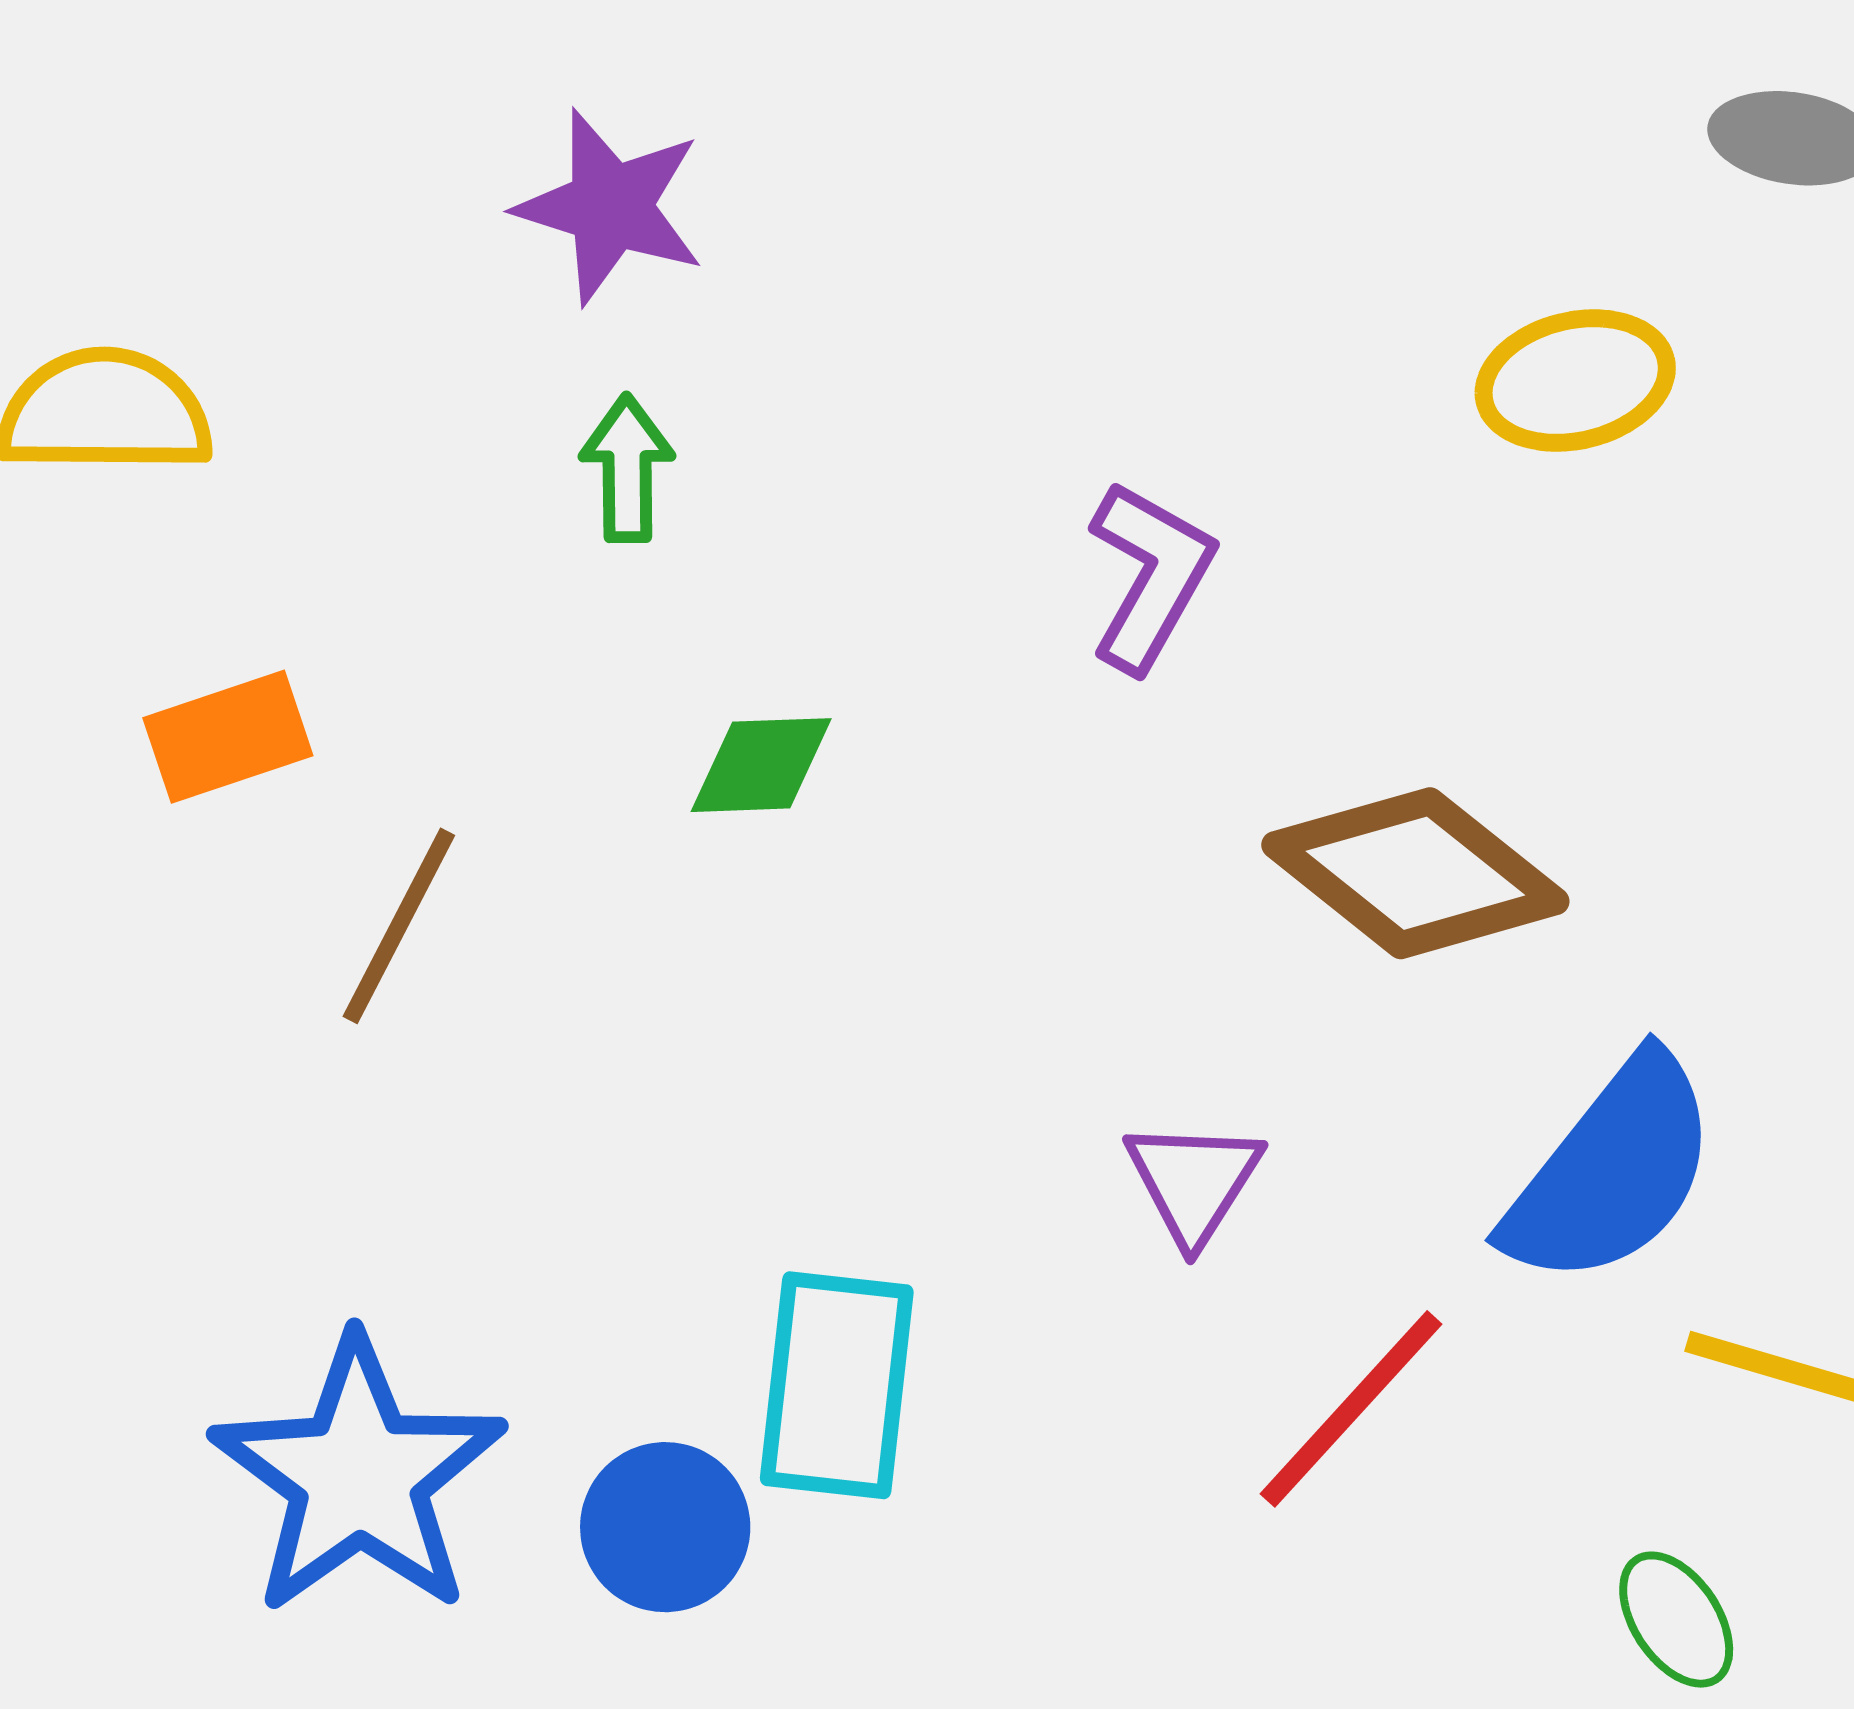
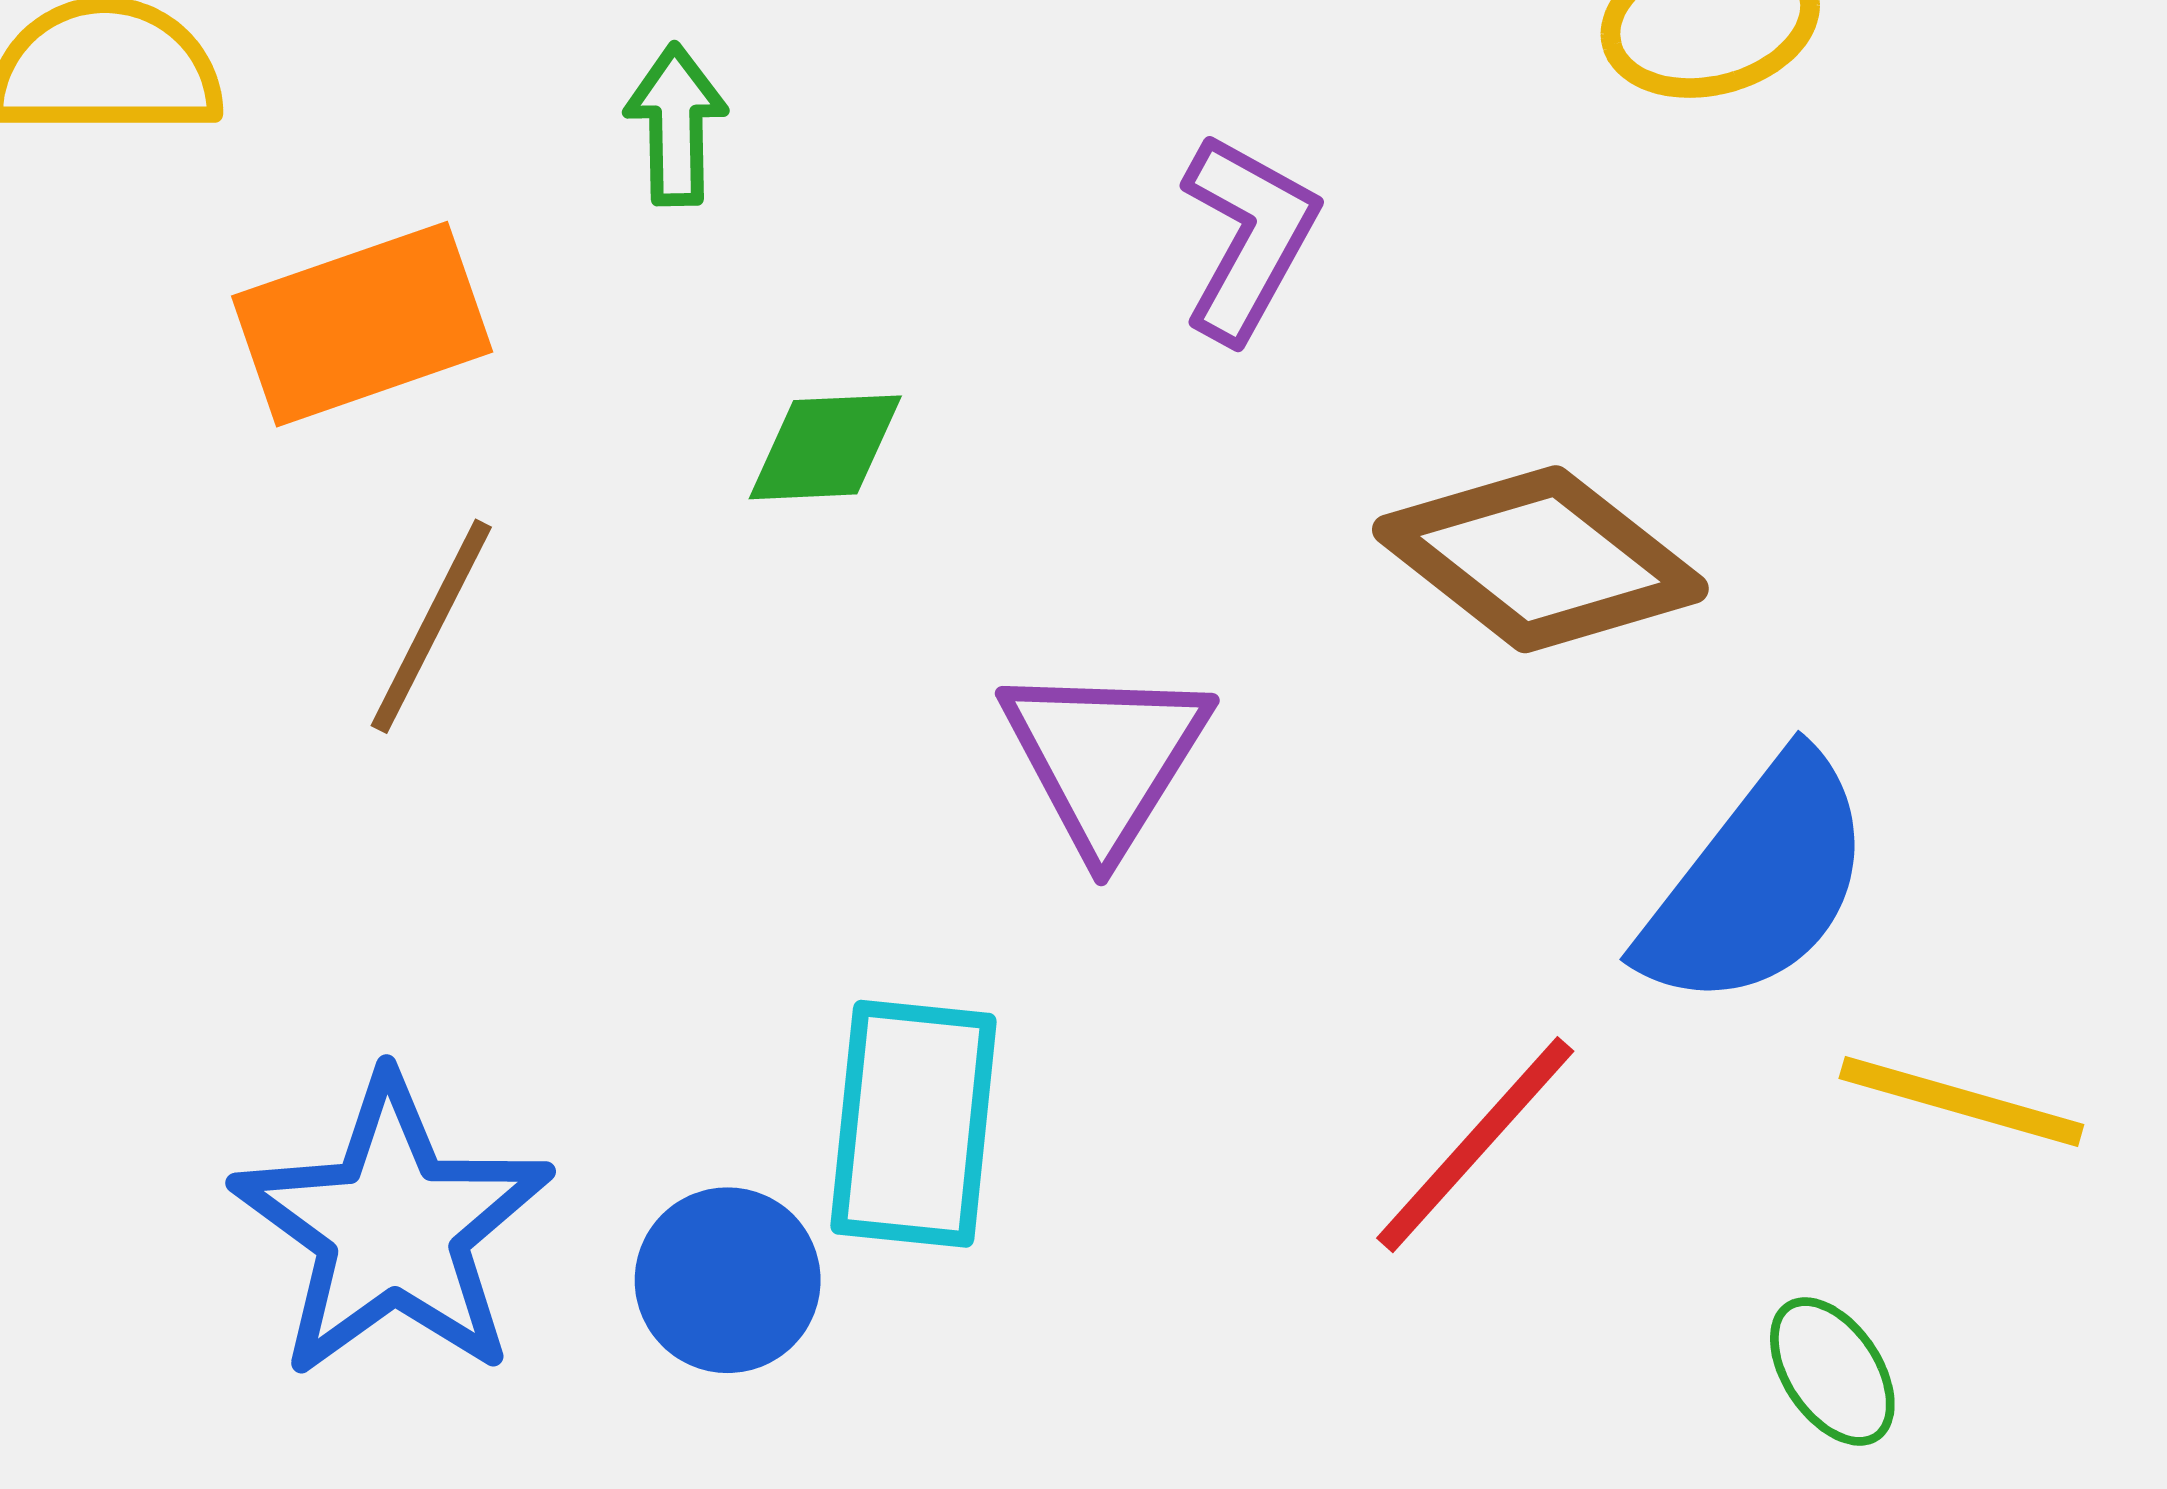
orange rectangle: (228, 737) -> (362, 324), moved, size x1.4
purple triangle: (1194, 1182) -> (1105, 758), moved, size x1.4

